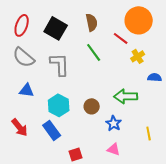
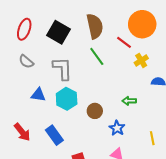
brown semicircle: (92, 22) -> (95, 26), size x1.4
gray semicircle: (24, 57) -> (26, 62), size x0.7
blue triangle: (27, 90) -> (38, 95), moved
green arrow: (126, 96) -> (129, 101), size x0.6
cyan hexagon: (59, 105) -> (67, 99), moved

